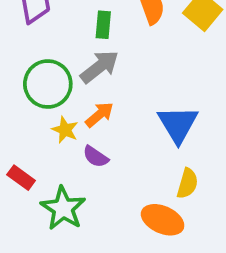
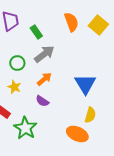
green rectangle: (103, 25) -> (36, 32), moved, turned -40
green circle: (48, 84) -> (17, 63), size x0.6
yellow star: (65, 130) -> (14, 87), moved

